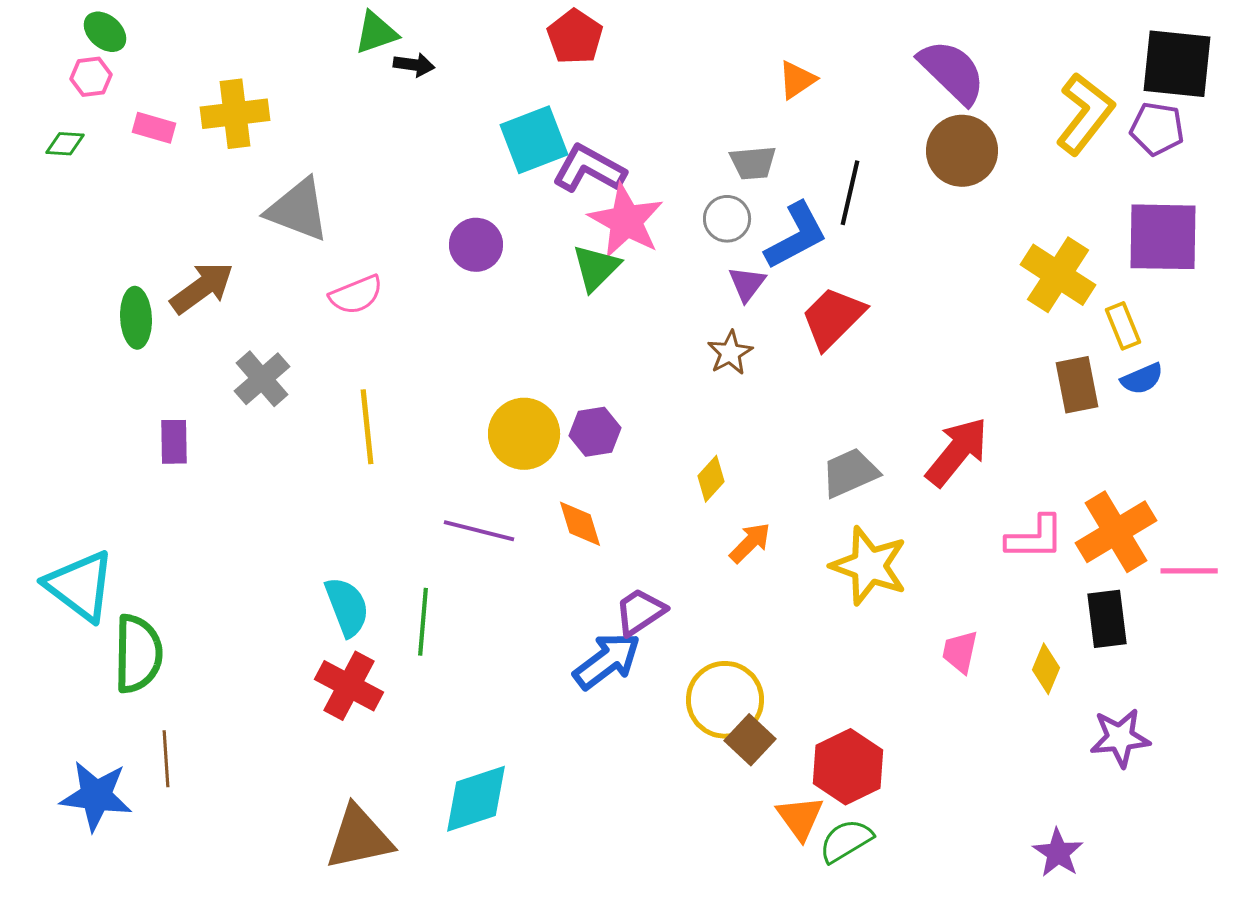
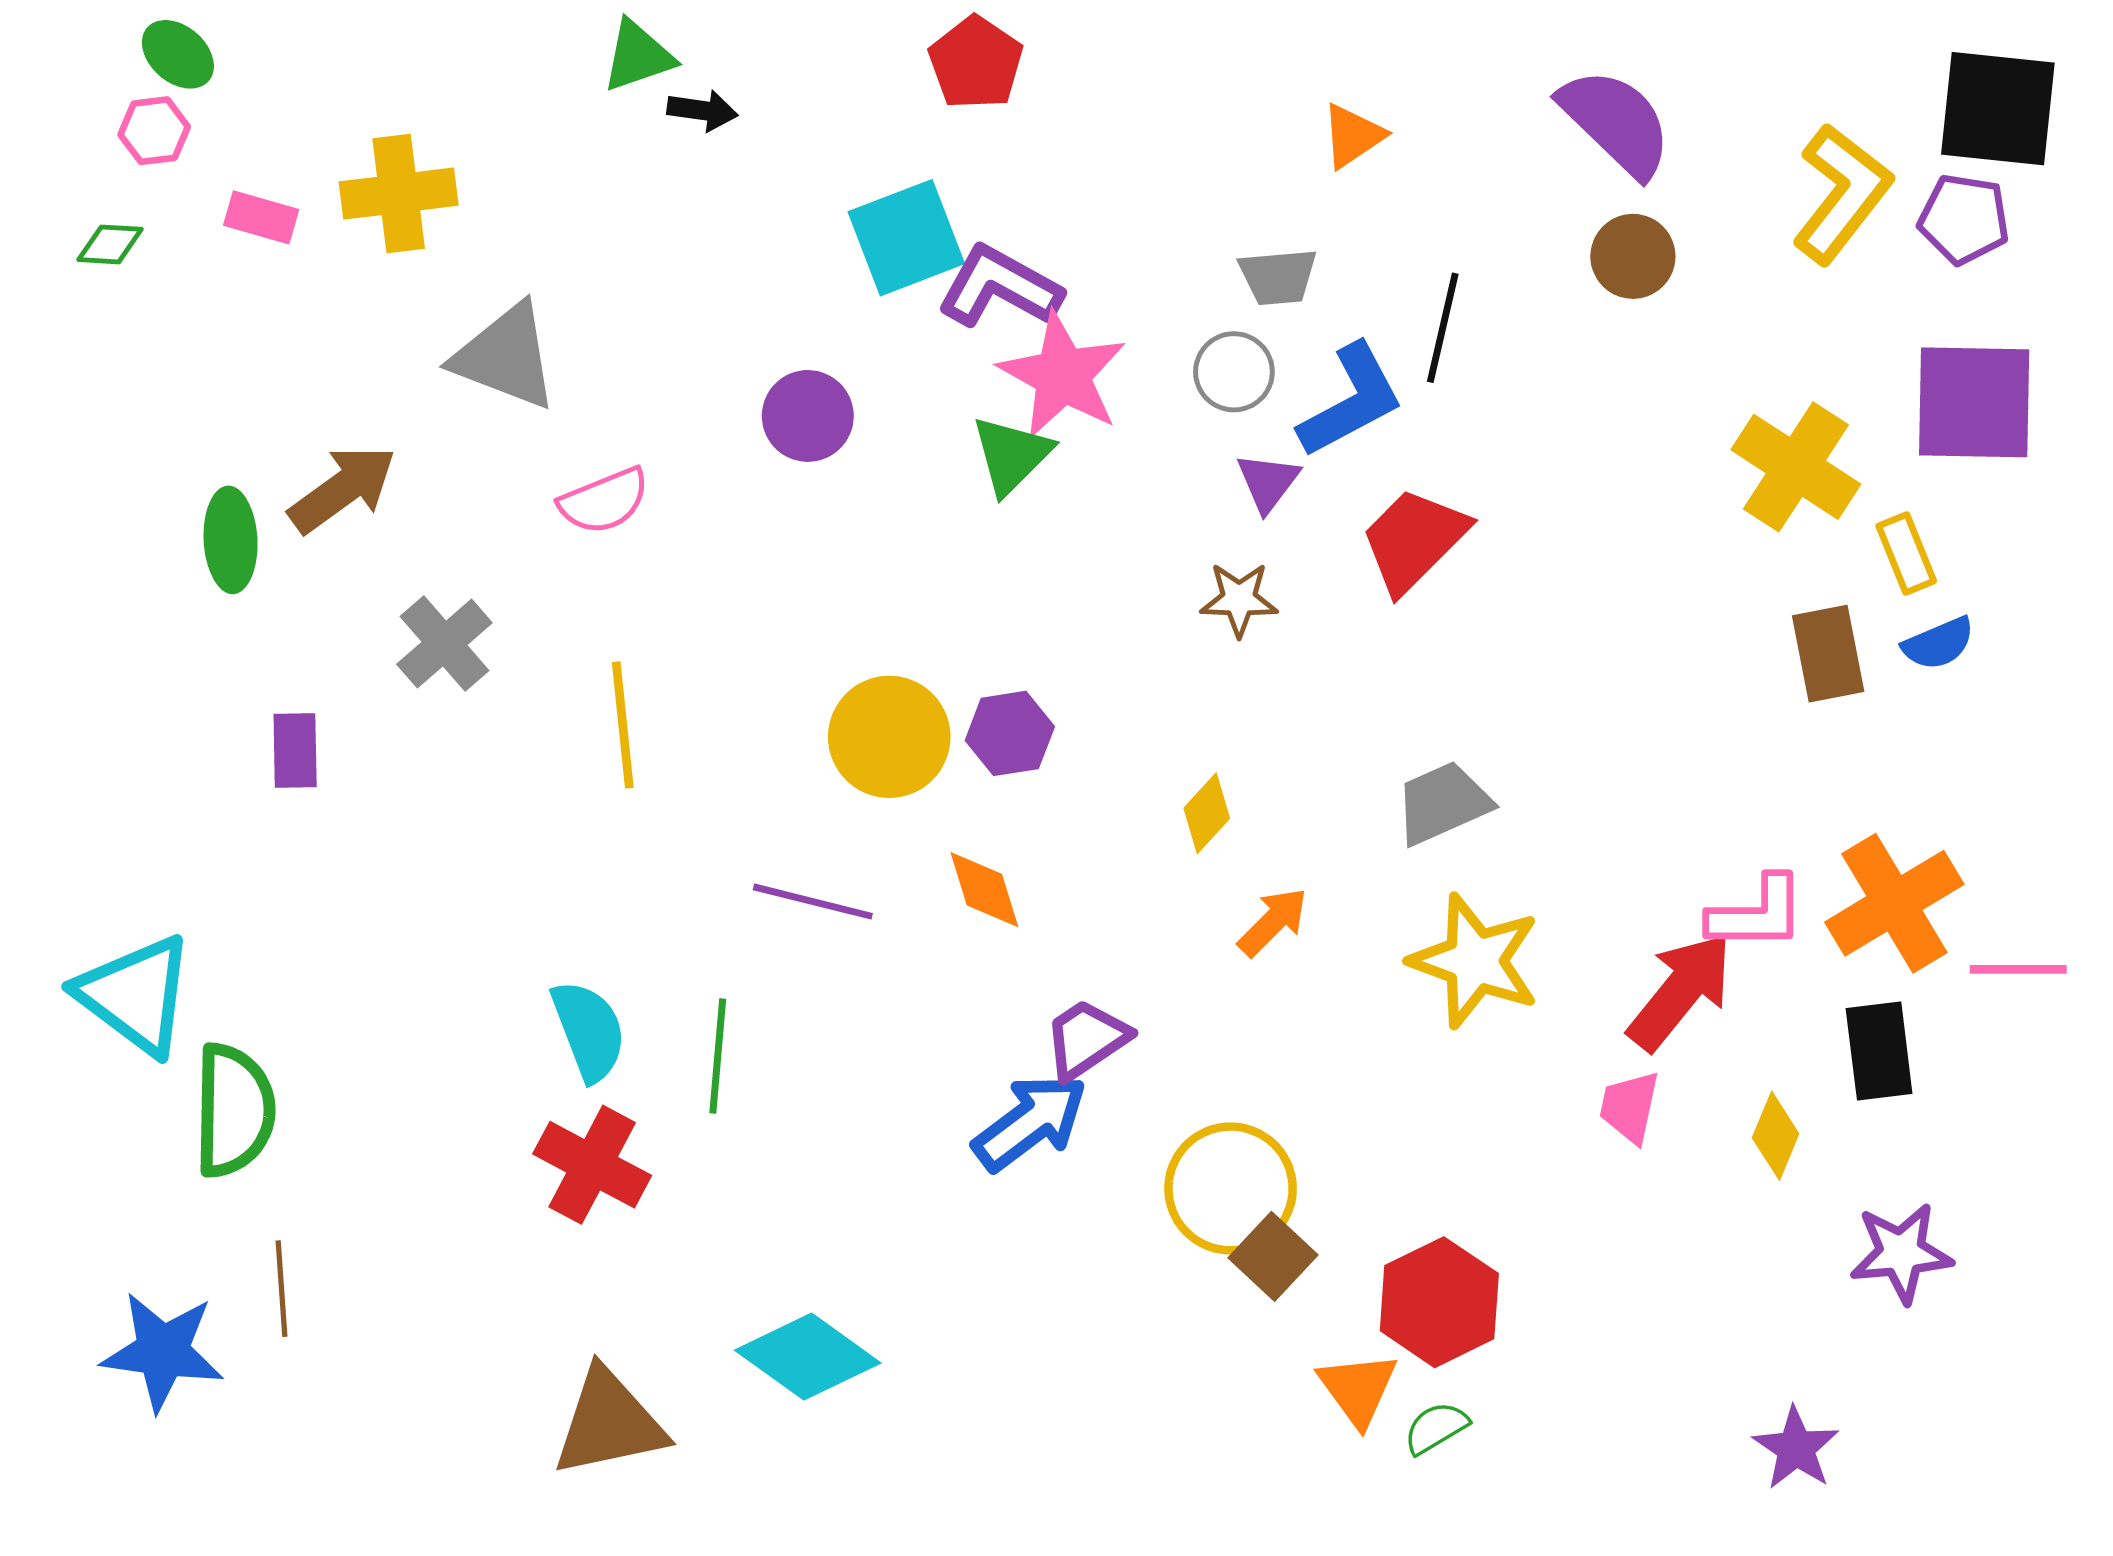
brown circle: (962, 151) -> (1633, 256), size x0.7
brown star: (730, 353) -> (1239, 599), turned 30
red arrow: (957, 452) -> (1680, 992), moved
cyan diamond: (476, 799) -> (808, 1357), turned 54
green semicircle: (846, 841) -> (1436, 1428), size x0.7

